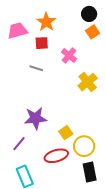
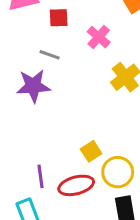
purple star: (35, 118) -> (33, 86), moved
purple line: (19, 144) -> (41, 176), moved, turned -49

